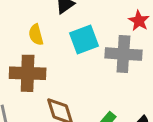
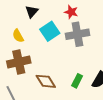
red star: (139, 21) -> (71, 12), moved

